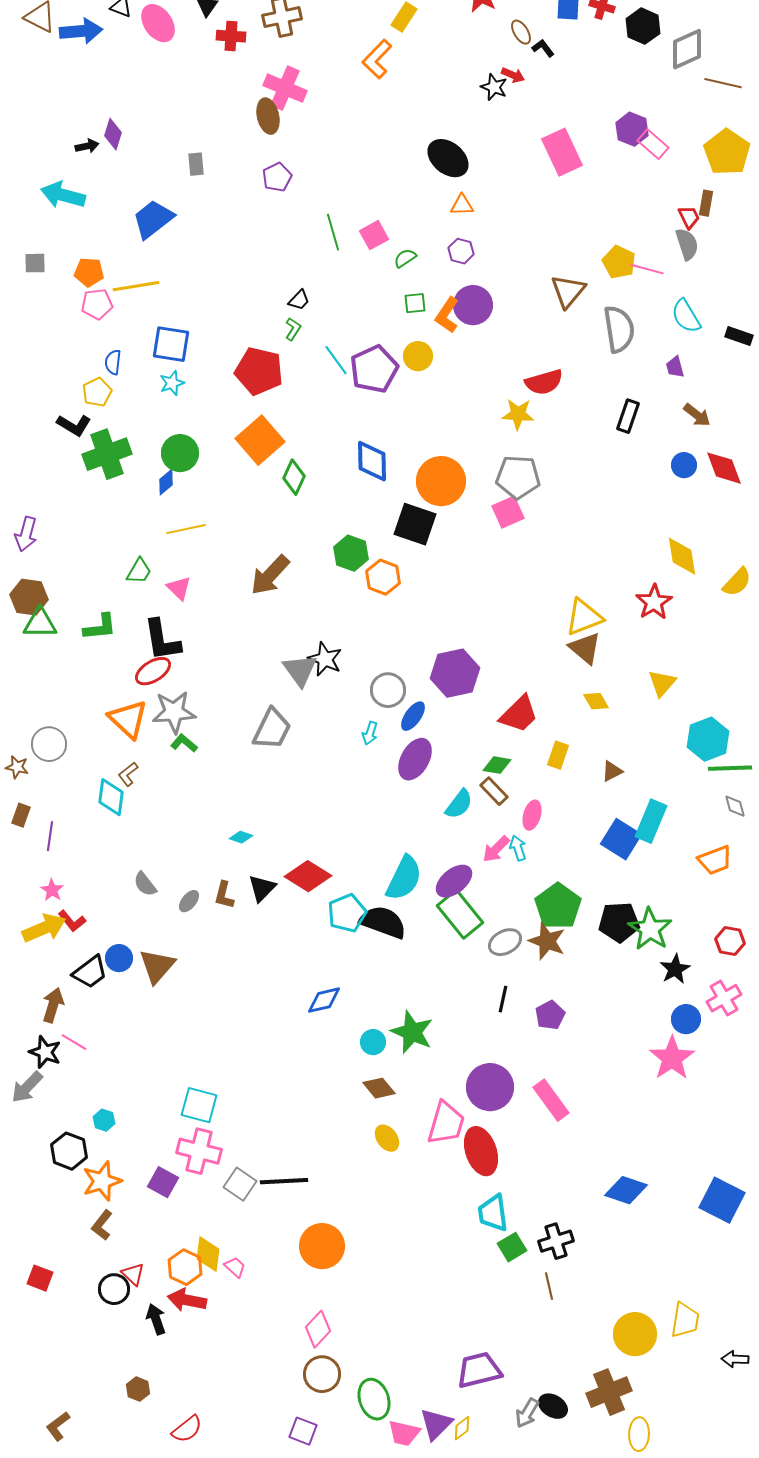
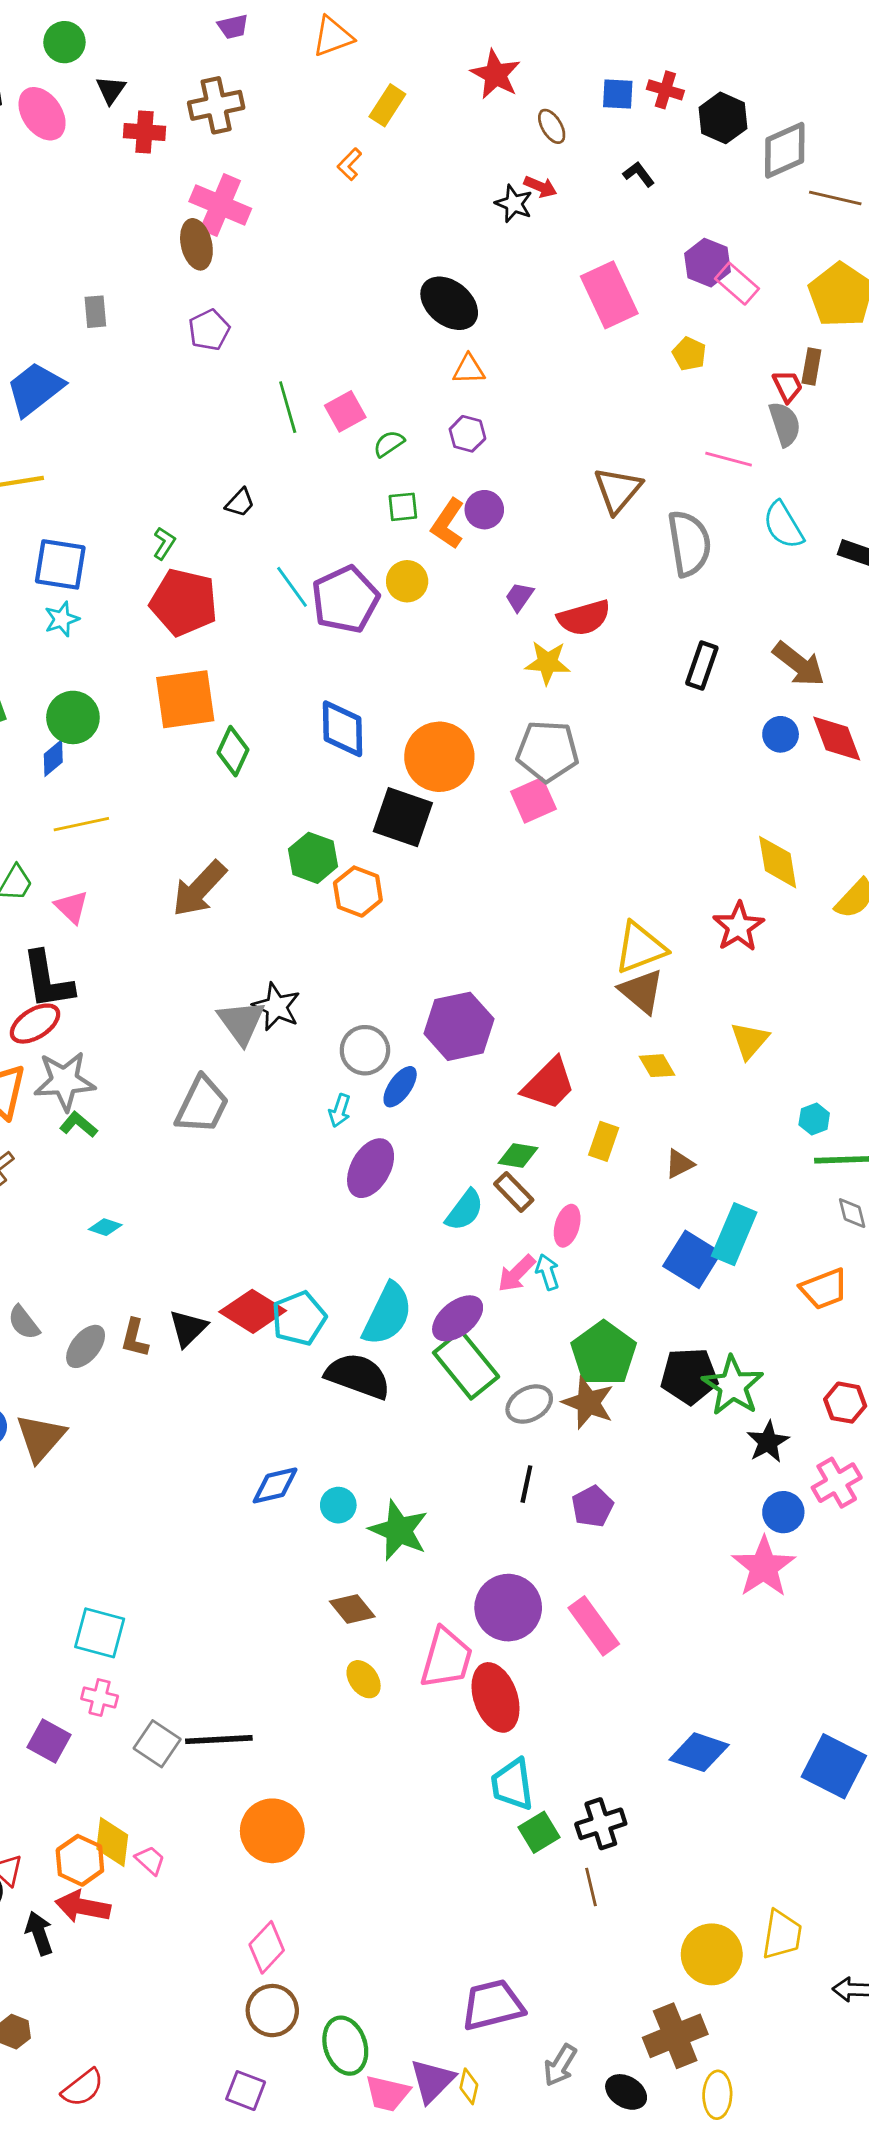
black L-shape: (543, 48) -> (639, 174), moved
orange L-shape: (377, 59) -> (350, 164), size x0.6
yellow pentagon: (619, 262) -> (689, 354), moved, size x0.7
purple circle: (473, 305) -> (484, 510), size x0.7
green L-shape: (293, 329) -> (164, 543), moved
purple trapezoid: (675, 367) -> (519, 597), moved, turned 50
brown arrow: (697, 415) -> (799, 664), size x1.4
orange square: (260, 440) -> (185, 699), turned 33
cyan hexagon: (708, 739) -> (814, 1119), size x0.5
purple ellipse: (415, 759) -> (371, 1168), moved
cyan diamond: (241, 837) -> (105, 1227), moved
gray ellipse: (189, 901) -> (86, 1346), size x1.4
cyan pentagon: (347, 913) -> (299, 1318), moved
cyan circle: (373, 1042) -> (338, 1505), moved
pink cross: (199, 1151) -> (100, 1697), size x0.6
black ellipse: (553, 1406) -> (626, 2092), moved
yellow diamond: (462, 1428) -> (469, 2086), turned -40

